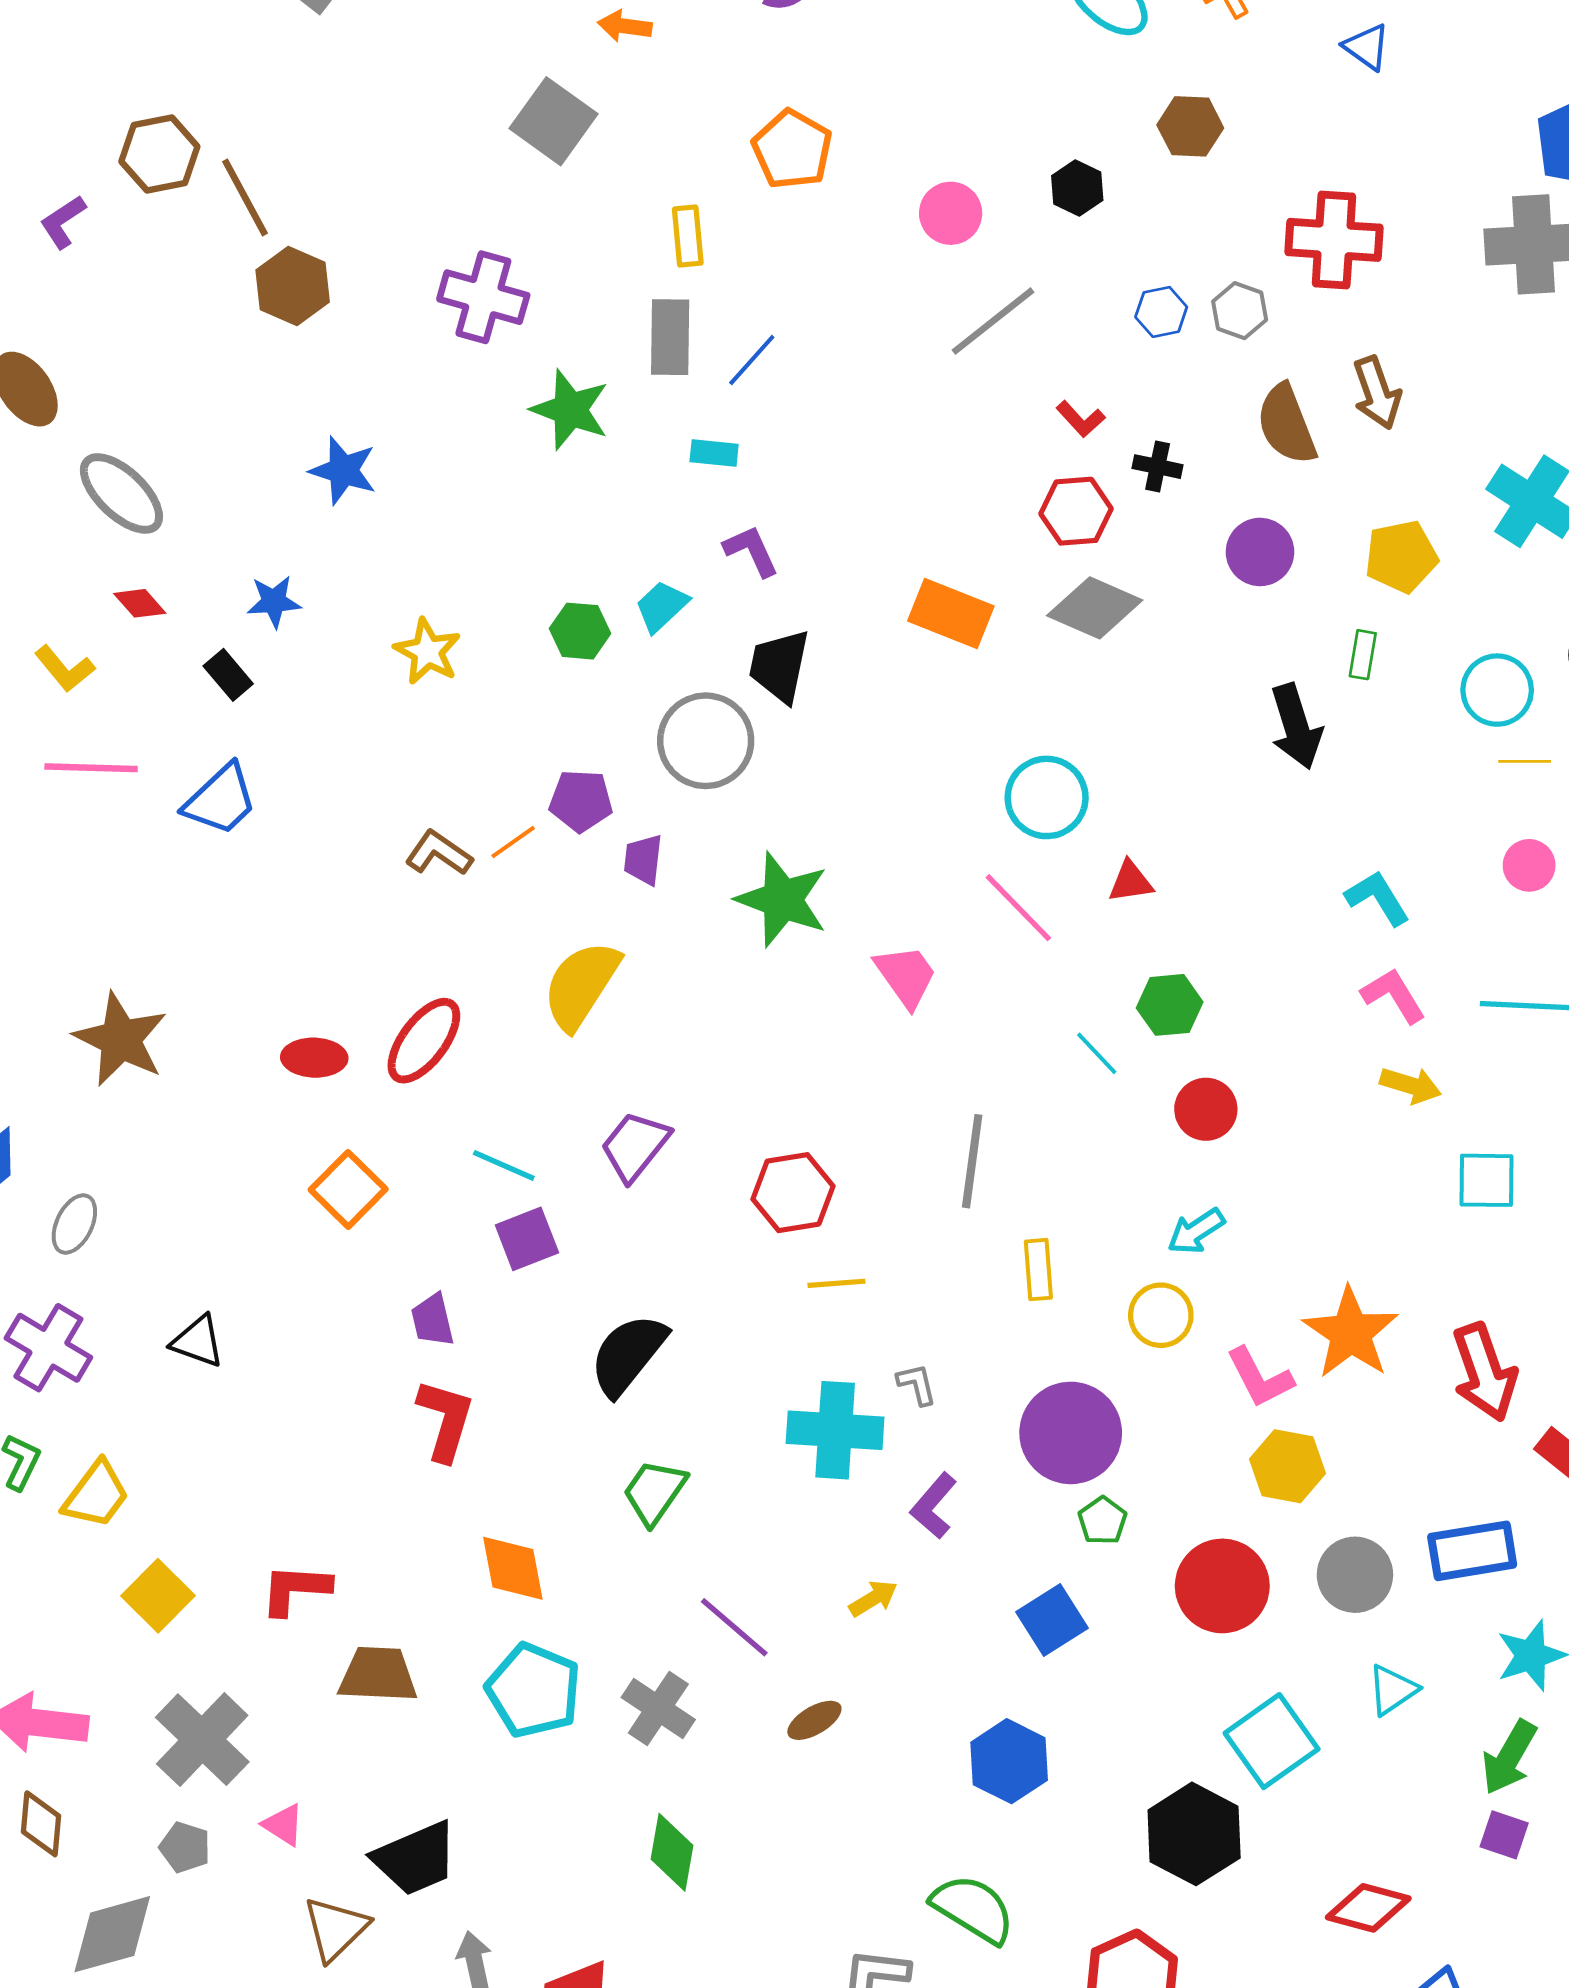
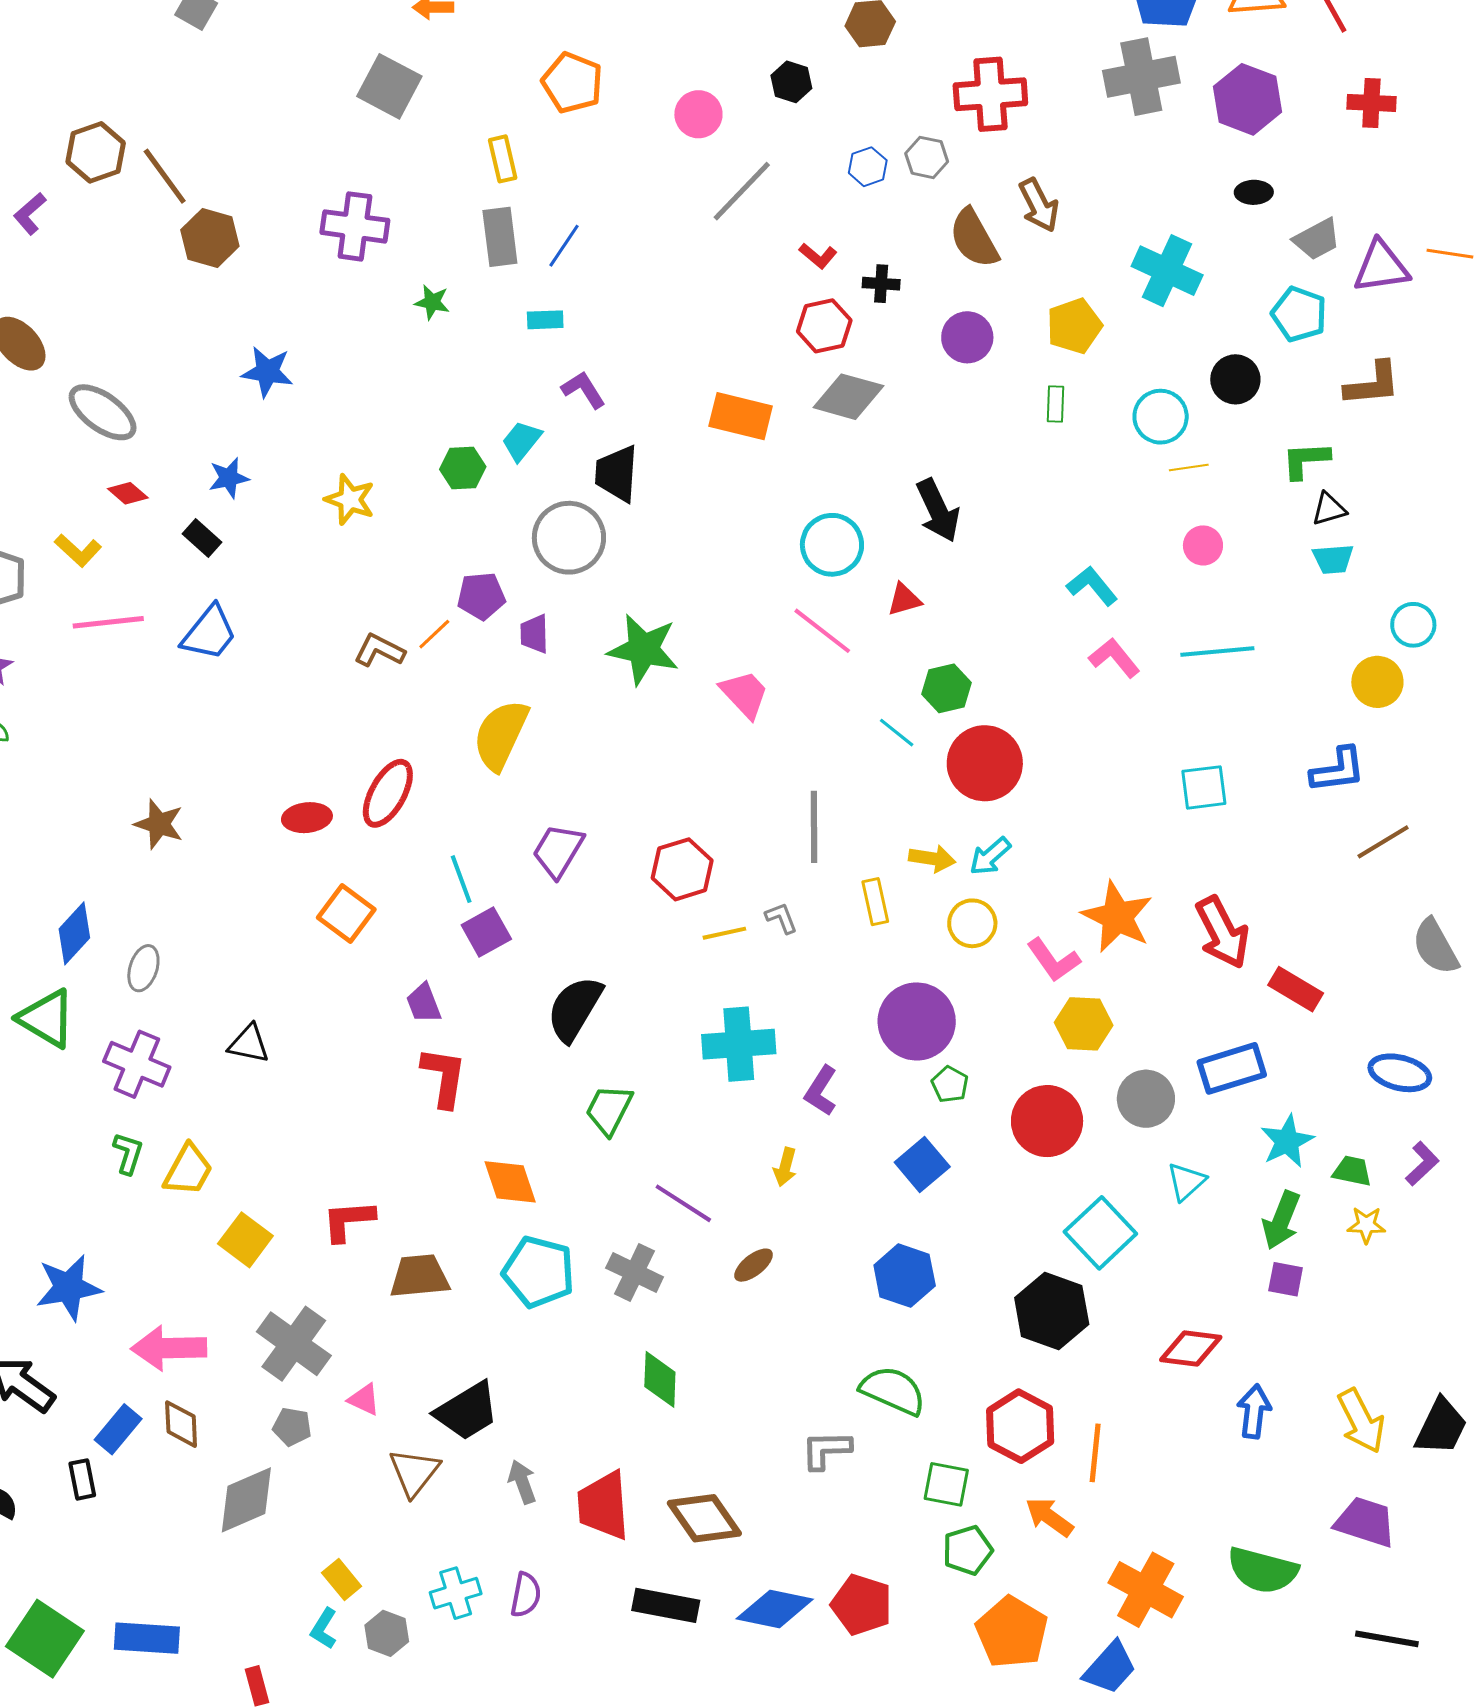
green star: (570, 410) -> (432, 302), size x0.6
black arrow: (1296, 726) -> (938, 510), moved
brown star: (121, 1039) -> (159, 824), size x0.7
yellow arrow: (1411, 1085) -> (932, 858), moved
red circle: (1206, 1109) -> (985, 763), size x1.6
cyan line: (504, 1165) -> (461, 879), turned 54
gray L-shape: (917, 1384) -> (781, 918), moved
yellow arrow: (873, 1598) -> (785, 1167), turned 144

